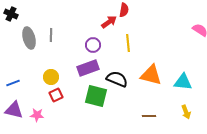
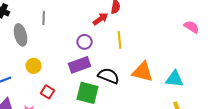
gray line: (51, 35) -> (44, 18), moved
yellow circle: (51, 77) -> (34, 66), moved
red square: (56, 95) -> (48, 92), turned -32

